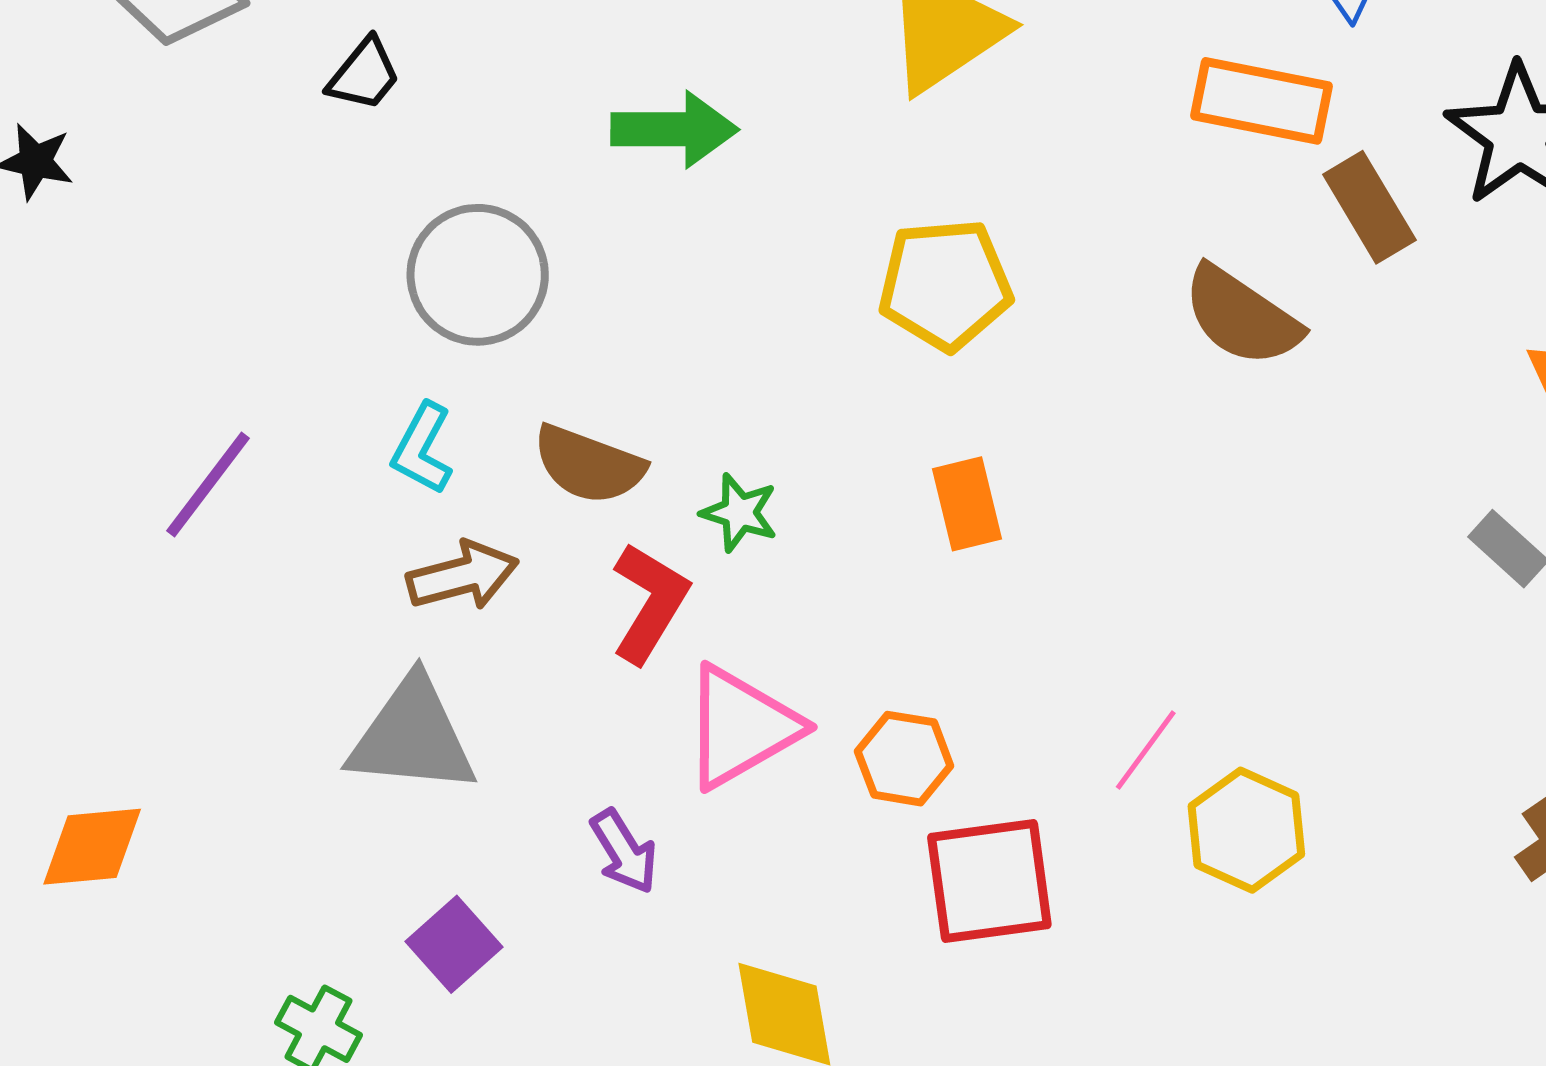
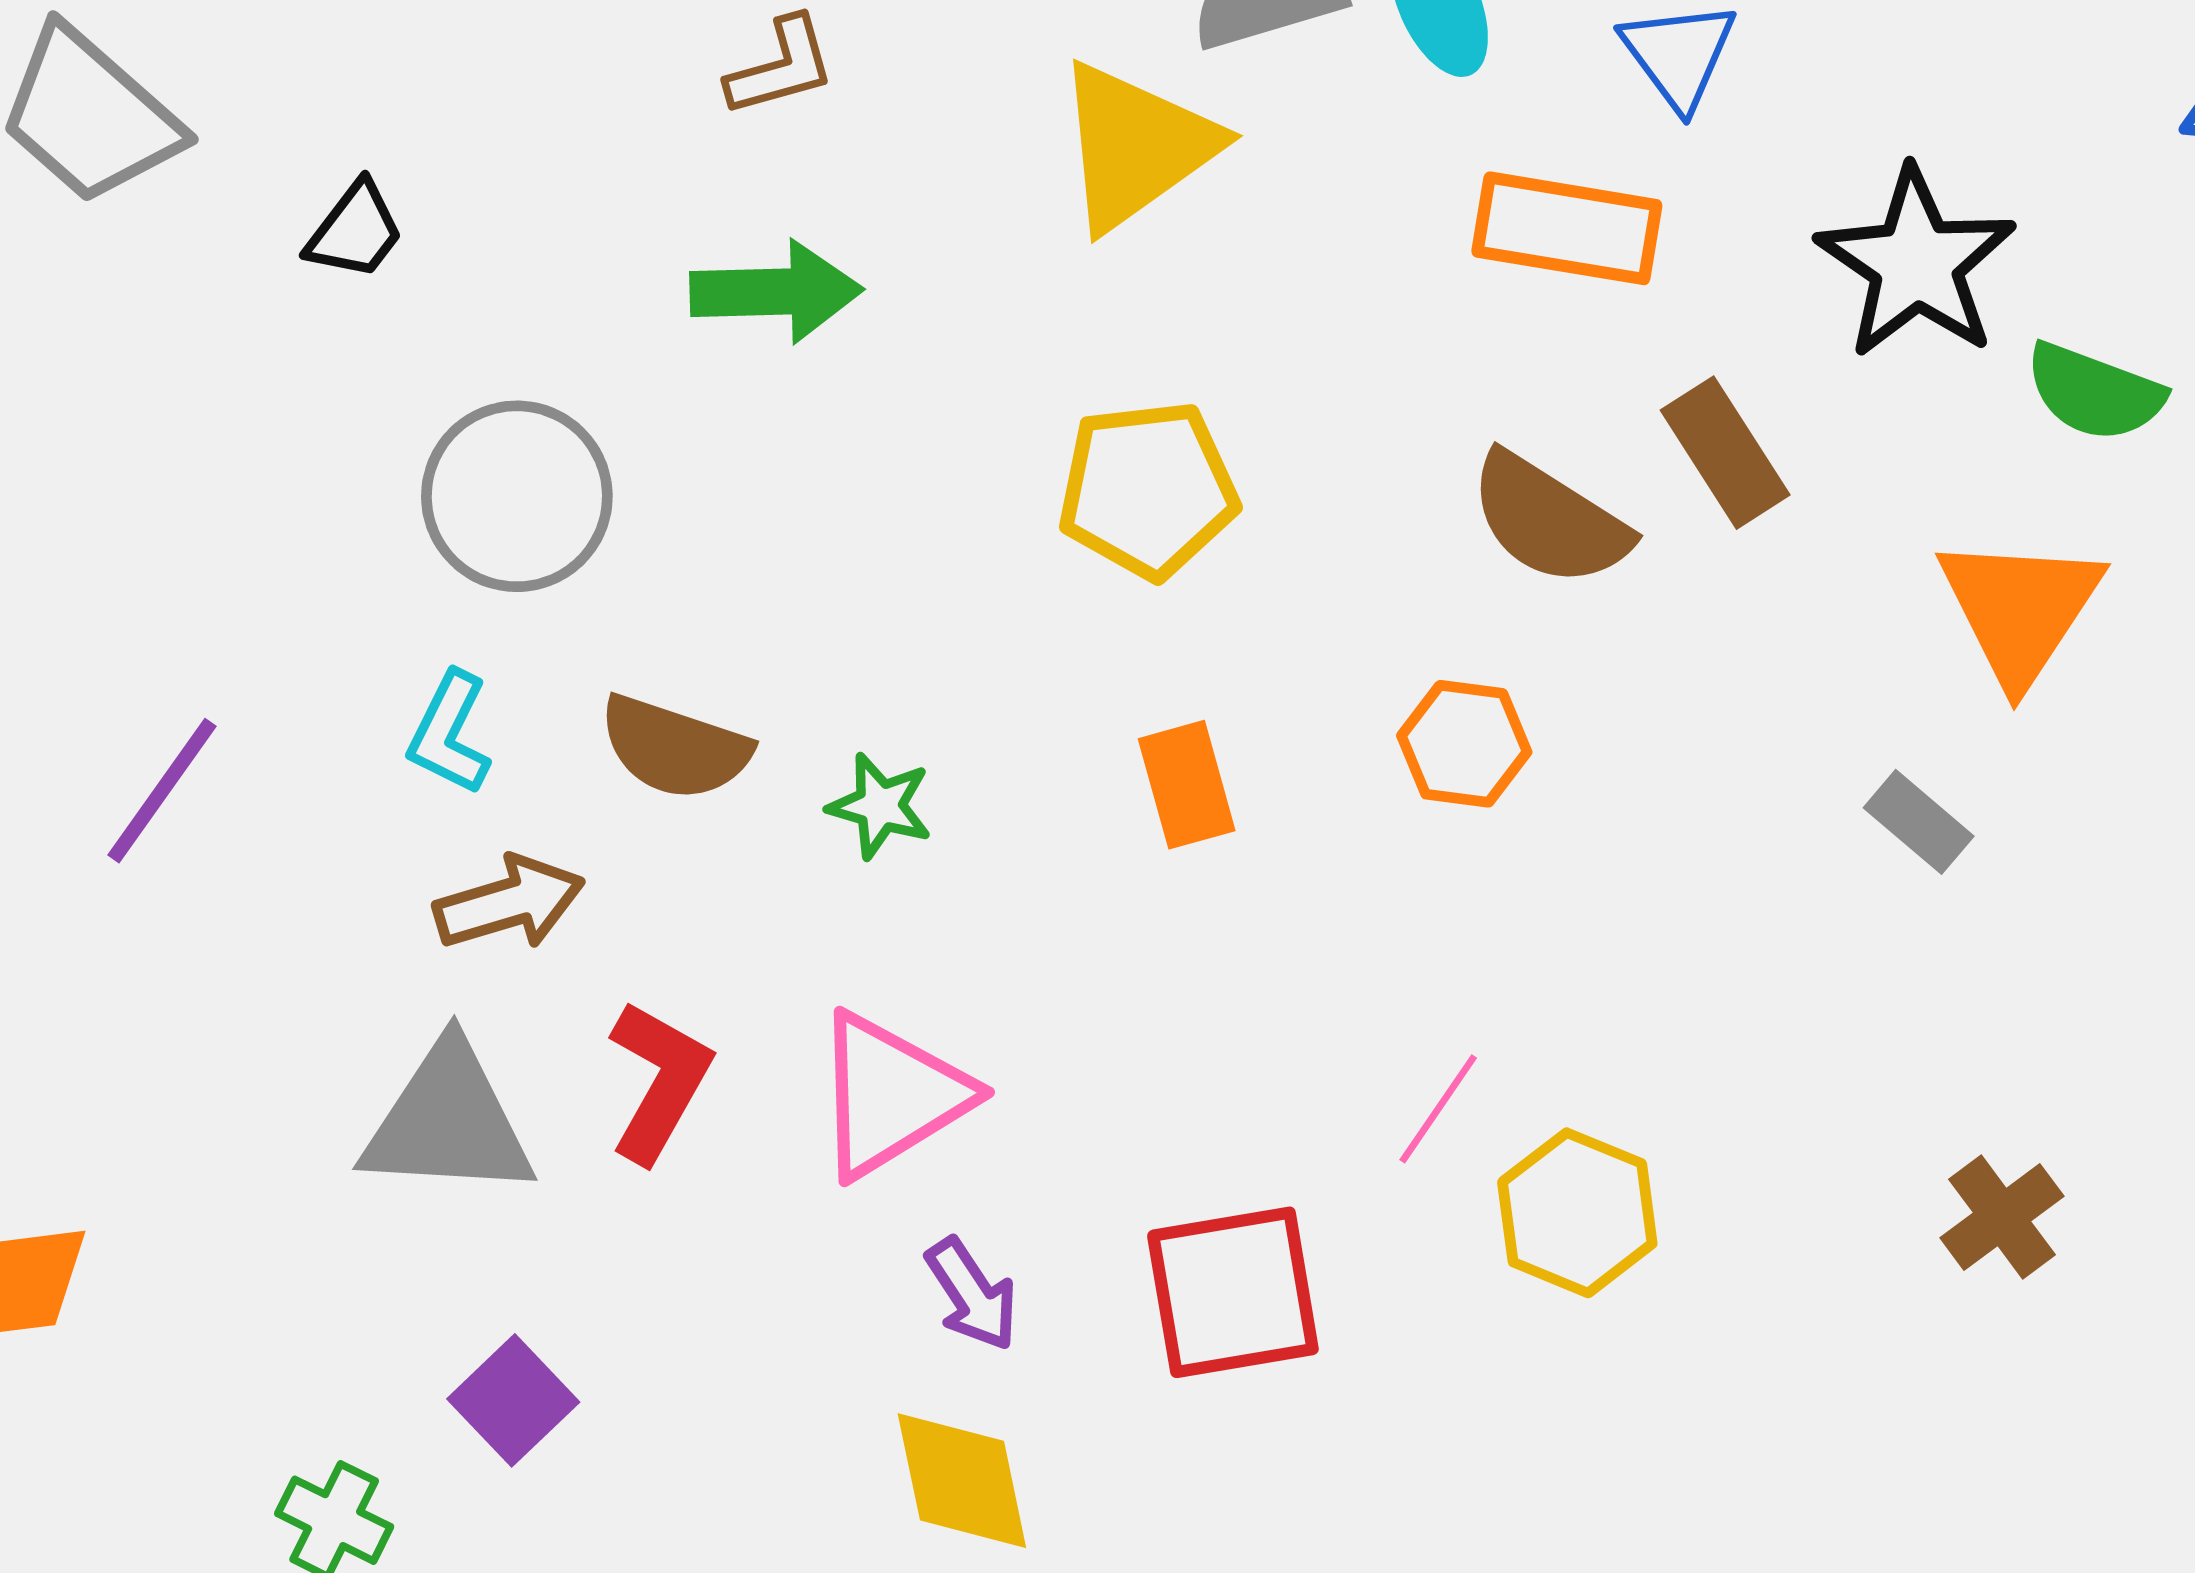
brown rectangle: (1369, 207) -> (1725, 453), moved
red L-shape: (650, 603) -> (659, 1081), moved
orange hexagon: (904, 759) -> (1464, 744), moved
purple arrow: (624, 852) -> (972, 1294), moved

